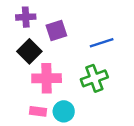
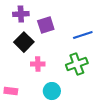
pink cross: (47, 78) -> (38, 64), size x0.6
pink rectangle: (38, 111) -> (11, 91), moved

